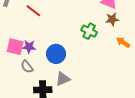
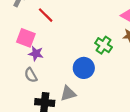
pink square: (15, 47) -> (26, 38), moved
blue circle: (56, 54) -> (84, 68), moved

